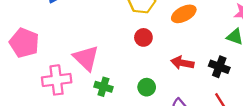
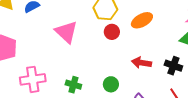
red circle: (143, 37) -> (112, 32), moved
pink triangle: (86, 58) -> (66, 32), moved

